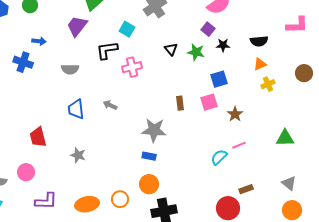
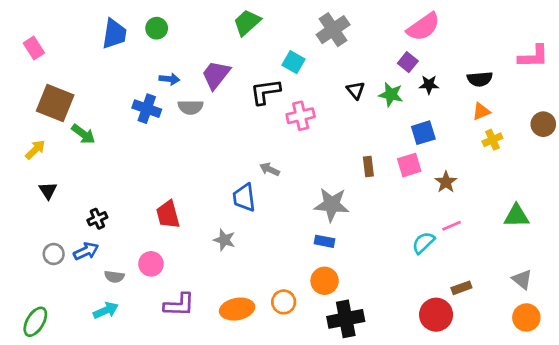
purple trapezoid: (77, 26) -> (216, 75), moved
gray semicircle: (70, 69) -> (191, 107), moved
blue trapezoid: (76, 109) -> (244, 198), moved

